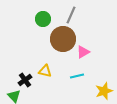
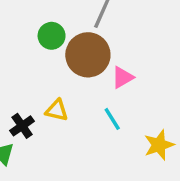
green circle: (43, 19) -> (52, 36), moved
cyan line: (77, 76) -> (112, 119), turned 72

